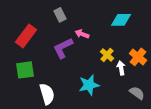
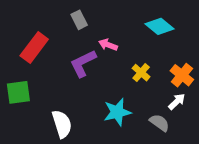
cyan diamond: (121, 20) -> (160, 26), turned 40
white arrow: (121, 68) -> (177, 102), moved, turned 56
green square: (25, 70) -> (18, 92), moved
gray semicircle: (137, 93) -> (160, 123), moved

